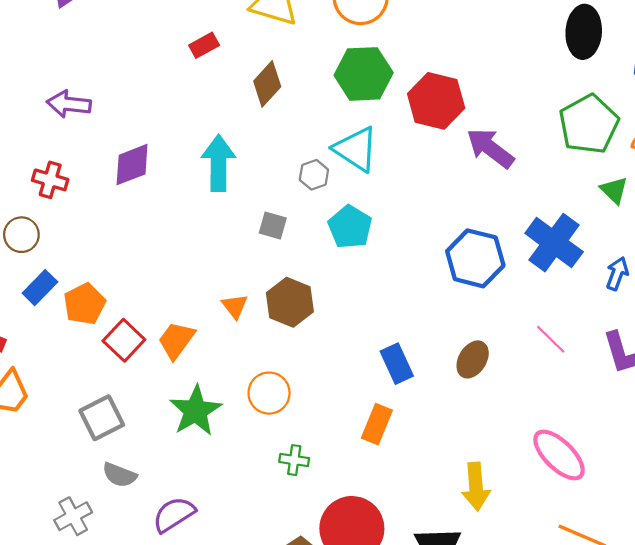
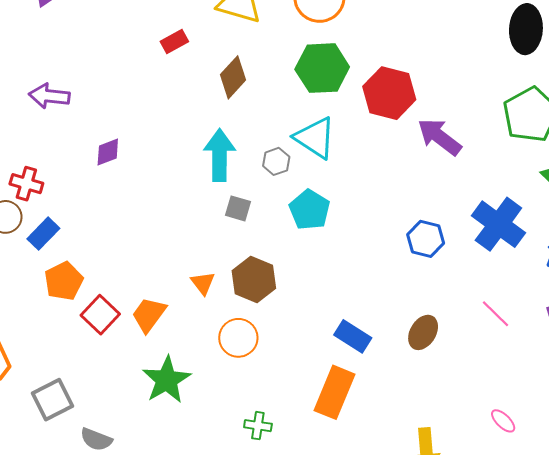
cyan arrow: (219, 163) -> (220, 155), moved
purple diamond: (132, 165) -> (108, 152), size x0.7
red cross: (50, 180) -> (26, 184), moved
blue hexagon: (475, 258) -> (426, 239), size x0.7
blue rectangle: (40, 288) -> (43, 234), moved
blue rectangle: (397, 364) -> (353, 336), turned -33
orange circle: (269, 393) -> (238, 338), moved
gray square: (102, 418) -> (52, 400), moved
orange rectangle: (377, 424) -> (335, 392), size x1.4
pink ellipse: (559, 455) -> (503, 421), size x0.5

